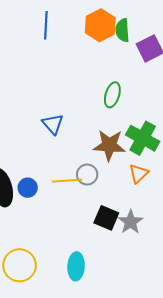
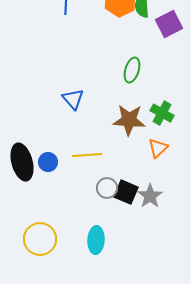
green cross: (143, 138) -> (162, 113), size x0.7
gray circle: (87, 175) -> (107, 188), moved

